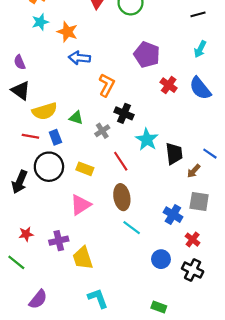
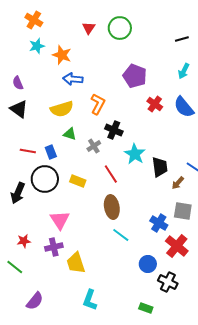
yellow semicircle: (45, 111) -> (62, 109), moved
pink triangle: (80, 205) -> (60, 220), moved, turned -30
red cross: (193, 240) -> (177, 246), size x1.6
black cross: (193, 270) -> (168, 282), moved
cyan L-shape: (98, 298) -> (90, 300), turned -140

